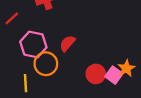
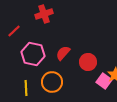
orange circle: (46, 64) -> (52, 82), moved
red circle: (96, 74) -> (88, 62), moved

